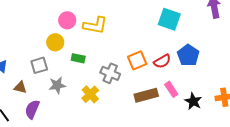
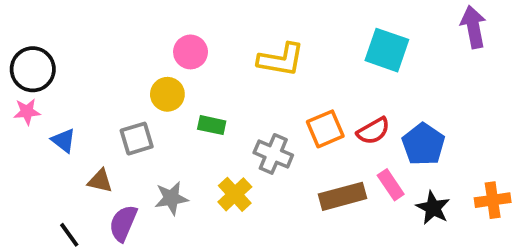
yellow L-shape: (95, 25) -> (281, 60), moved
blue pentagon: (188, 55) -> (423, 144), moved
gray star: (57, 85) -> (171, 198), moved

